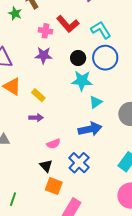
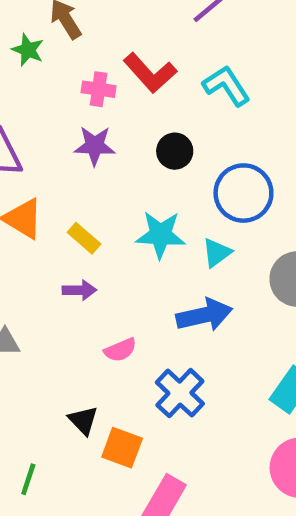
blue circle: (105, 58) -> (243, 193), moved
cyan star: (82, 81) -> (161, 235), moved
black triangle: (46, 166) -> (83, 420), moved

